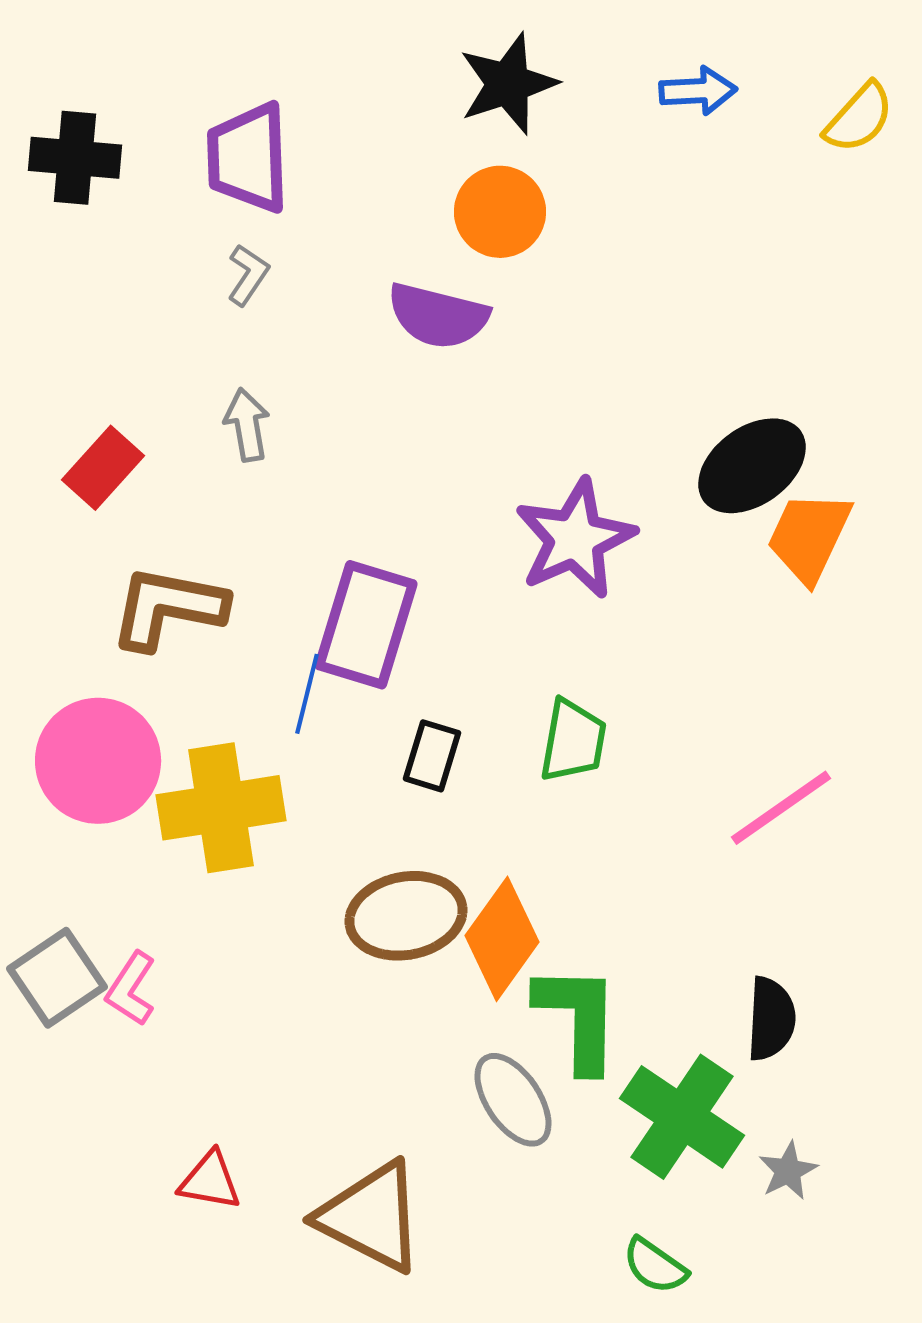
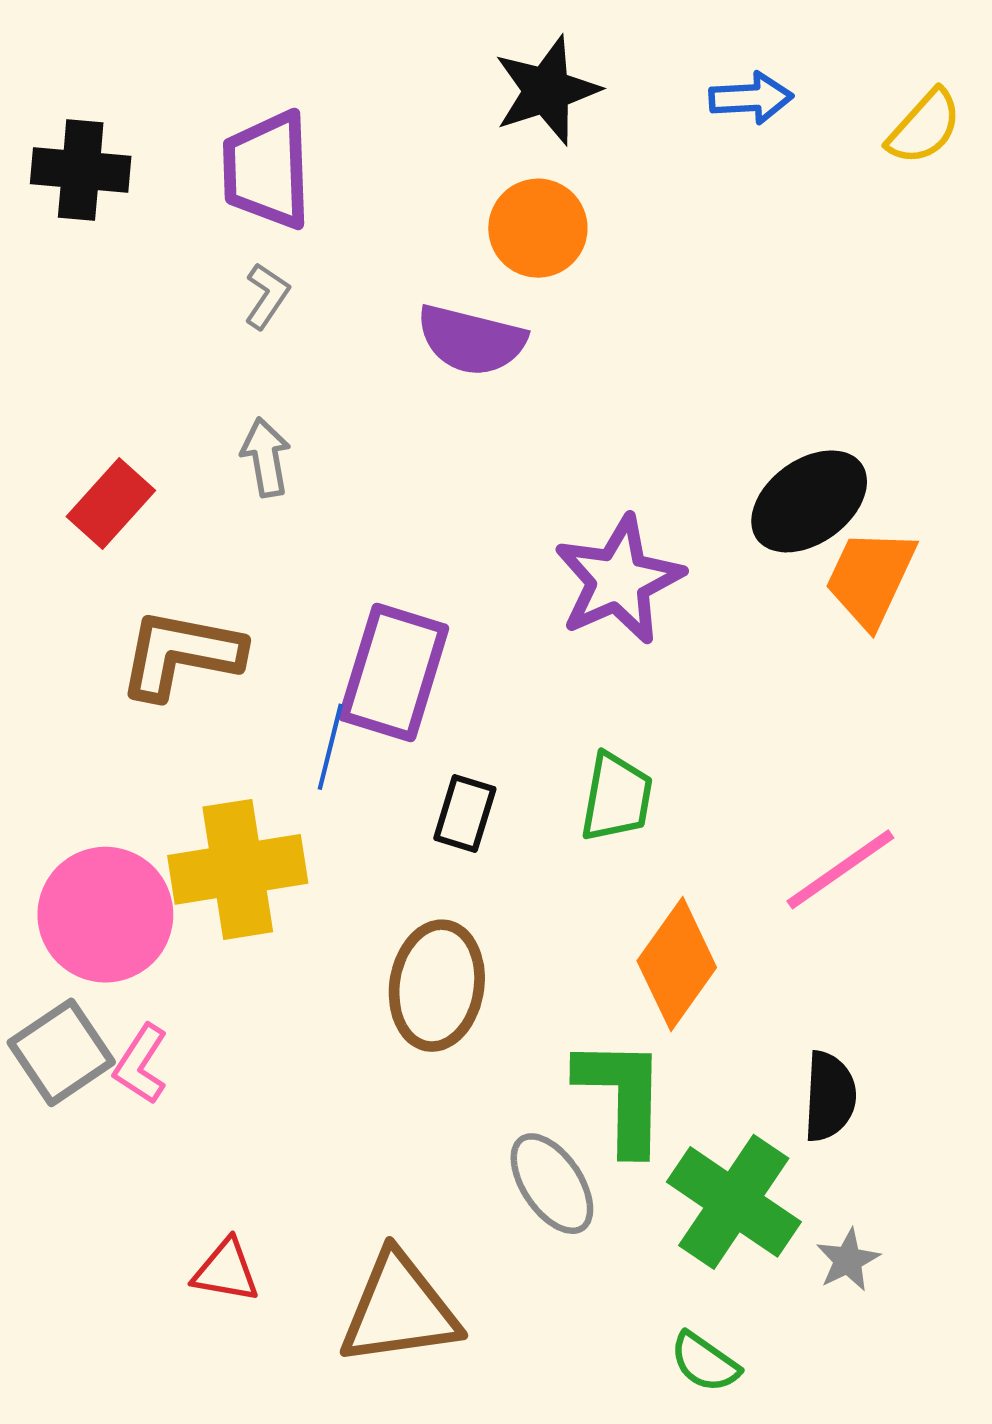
pink circle: (98, 761) -> (105, 915), moved
brown ellipse: (406, 916) -> (437, 986), turned -70
orange diamond: (502, 939) -> (677, 964), moved
brown triangle: (371, 1217) -> (399, 1309), turned -35

